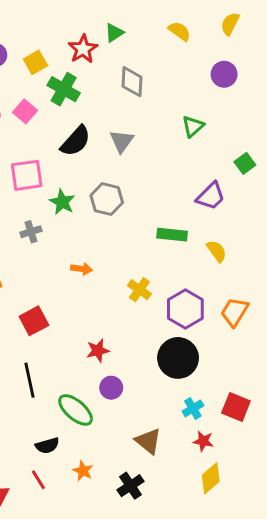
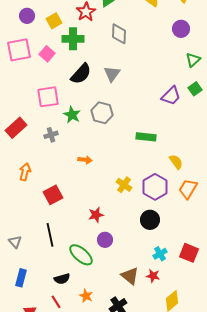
green cross: (64, 89) -> (73, 39), turned -30
green triangle: (193, 126) -> (193, 60), moved
purple trapezoid: (211, 196) -> (171, 96), moved
yellow semicircle: (217, 251) -> (176, 162), moved
yellow cross: (139, 290) -> (124, 185), moved
black circle: (178, 358) -> (150, 220), size x0.7
red star: (203, 441) -> (153, 276), moved

